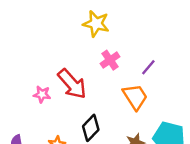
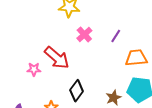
orange trapezoid: (135, 97) -> (136, 58), moved, turned -55

